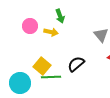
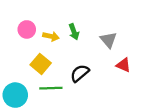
green arrow: (60, 16) -> (74, 32), moved
yellow square: (42, 66) -> (41, 64), moved

